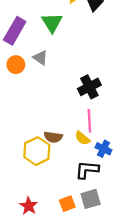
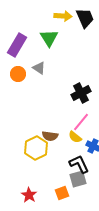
pink line: (89, 121) -> (81, 122), turned 42
black L-shape: (87, 170) -> (79, 164), turned 60
gray square: (91, 199) -> (78, 179), moved

